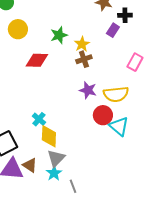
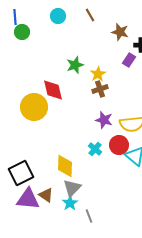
yellow circle: (18, 29) -> (34, 107), moved, size x1.4
red diamond: (37, 60) -> (53, 90), turned 75
cyan cross: (39, 119) -> (95, 149), moved

